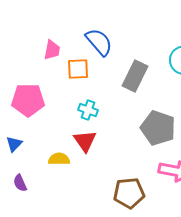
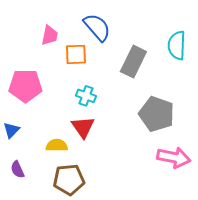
brown pentagon: (129, 193) -> (69, 180), moved

